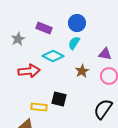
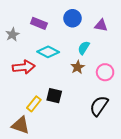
cyan semicircle: (74, 43) -> (84, 48), moved
purple triangle: (105, 54) -> (101, 25), moved
yellow rectangle: (39, 107) -> (34, 104), turned -56

